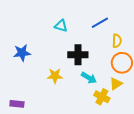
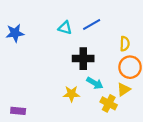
blue line: (100, 23) -> (92, 25), moved
blue star: (22, 53) -> (15, 33), moved
yellow star: (55, 76) -> (71, 94), moved

